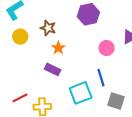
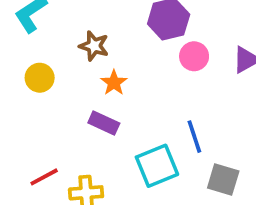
yellow circle: (20, 37) -> (40, 78), moved
pink circle: (107, 48) -> (194, 56), moved

